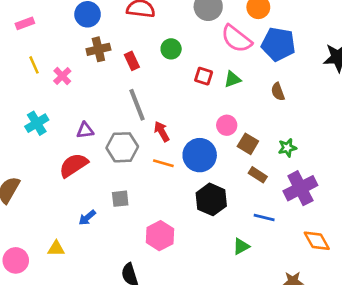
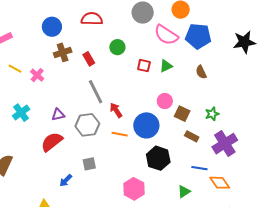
yellow line: (34, 65) -> (15, 69), turned -32
pink hexagon: (160, 236) -> (134, 189), moved
orange diamond: (317, 241) -> (220, 183), moved

